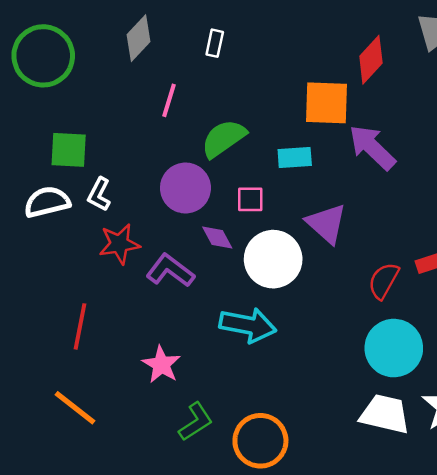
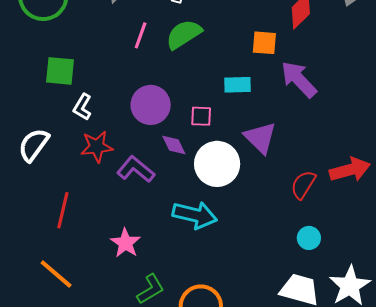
orange square: (326, 103) -> (264, 43), size x0.7
green semicircle: (224, 138) -> (184, 34), moved
white semicircle: (47, 202) -> (34, 145), moved, turned -42
cyan circle: (394, 348) -> (309, 238), size x0.5

